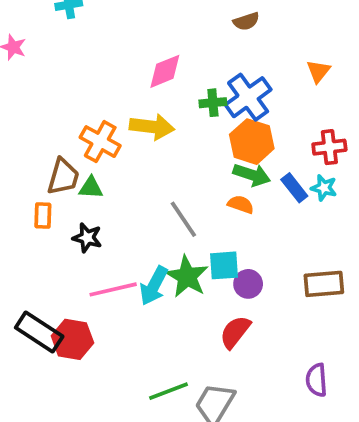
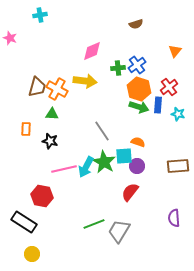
blue cross: (248, 97) -> (137, 65), size x0.7
red cross: (329, 147) -> (169, 87), moved, turned -30
brown trapezoid: (63, 177) -> (37, 87), moved
blue rectangle: (294, 188) -> (158, 105), moved, turned 42
orange semicircle: (241, 204) -> (138, 142), moved
black rectangle: (39, 332) -> (24, 222), moved

